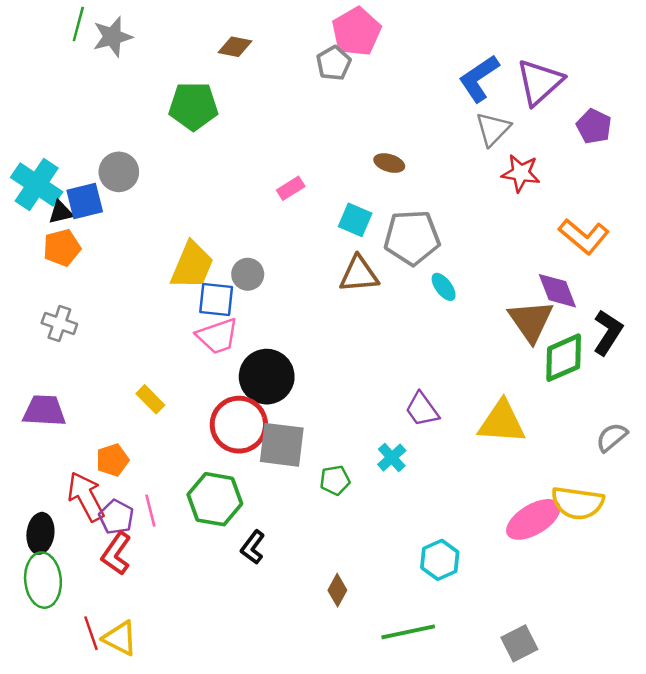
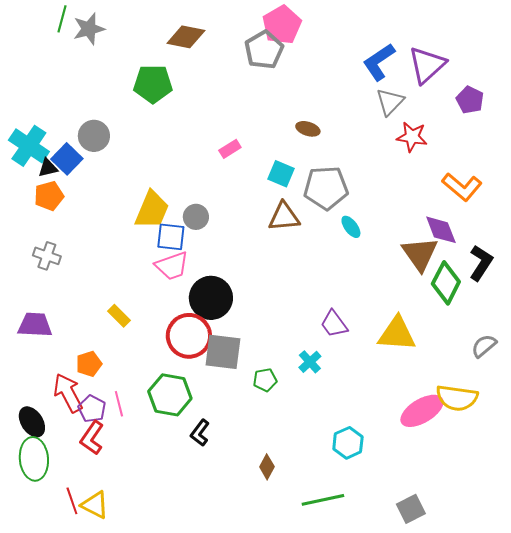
brown diamond: (235, 47) -> (186, 37), size x1.4
gray pentagon: (334, 63) -> (264, 50), size x1.4
blue square: (85, 201) -> (67, 159), turned -32
green diamond: (564, 358) -> (446, 283), turned -39
black ellipse: (40, 533) -> (32, 422), turned -40

